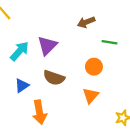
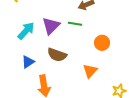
green line: (109, 42) -> (75, 24), moved
orange circle: (94, 67) -> (102, 43), moved

